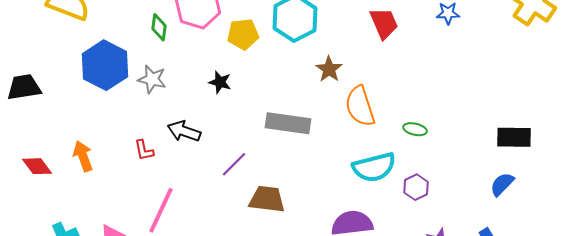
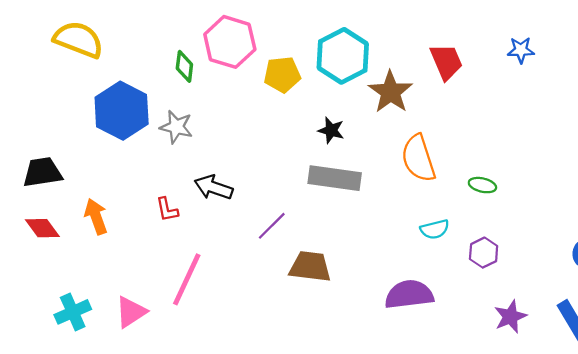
brown star: (329, 69) -> (390, 92), moved, size x1.4
black star: (220, 82) -> (331, 130), moved
black trapezoid: (24, 87) -> (42, 172), moved
cyan semicircle: (374, 167) -> (435, 229), size x0.6

